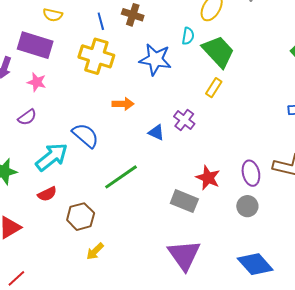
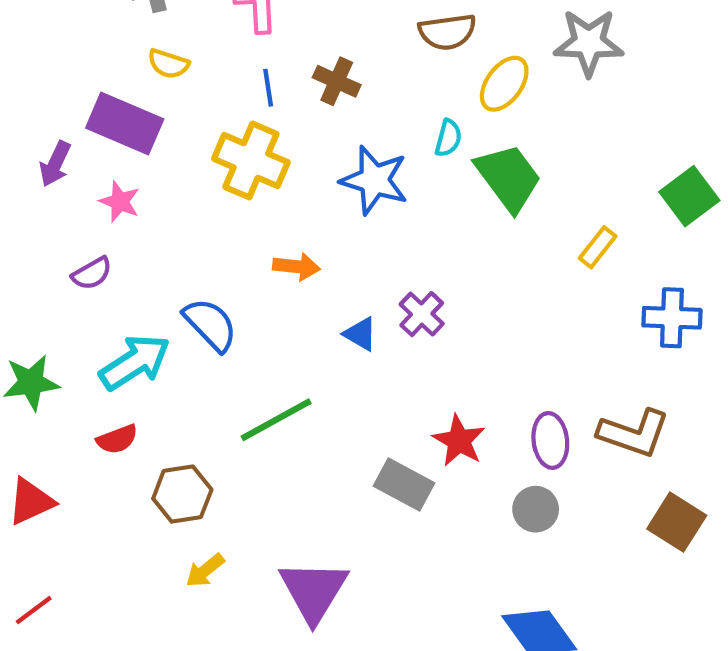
yellow rectangle: (214, 88) -> (598, 247), moved
purple triangle: (184, 255) -> (314, 591), moved

